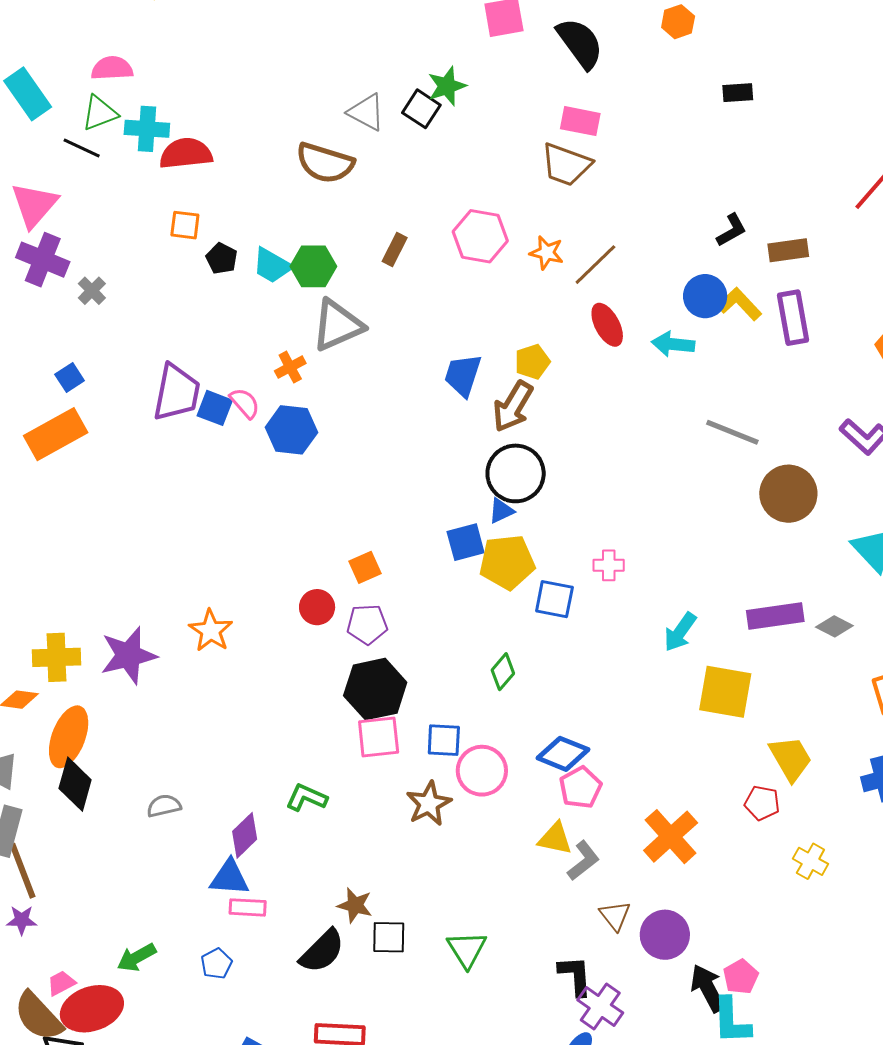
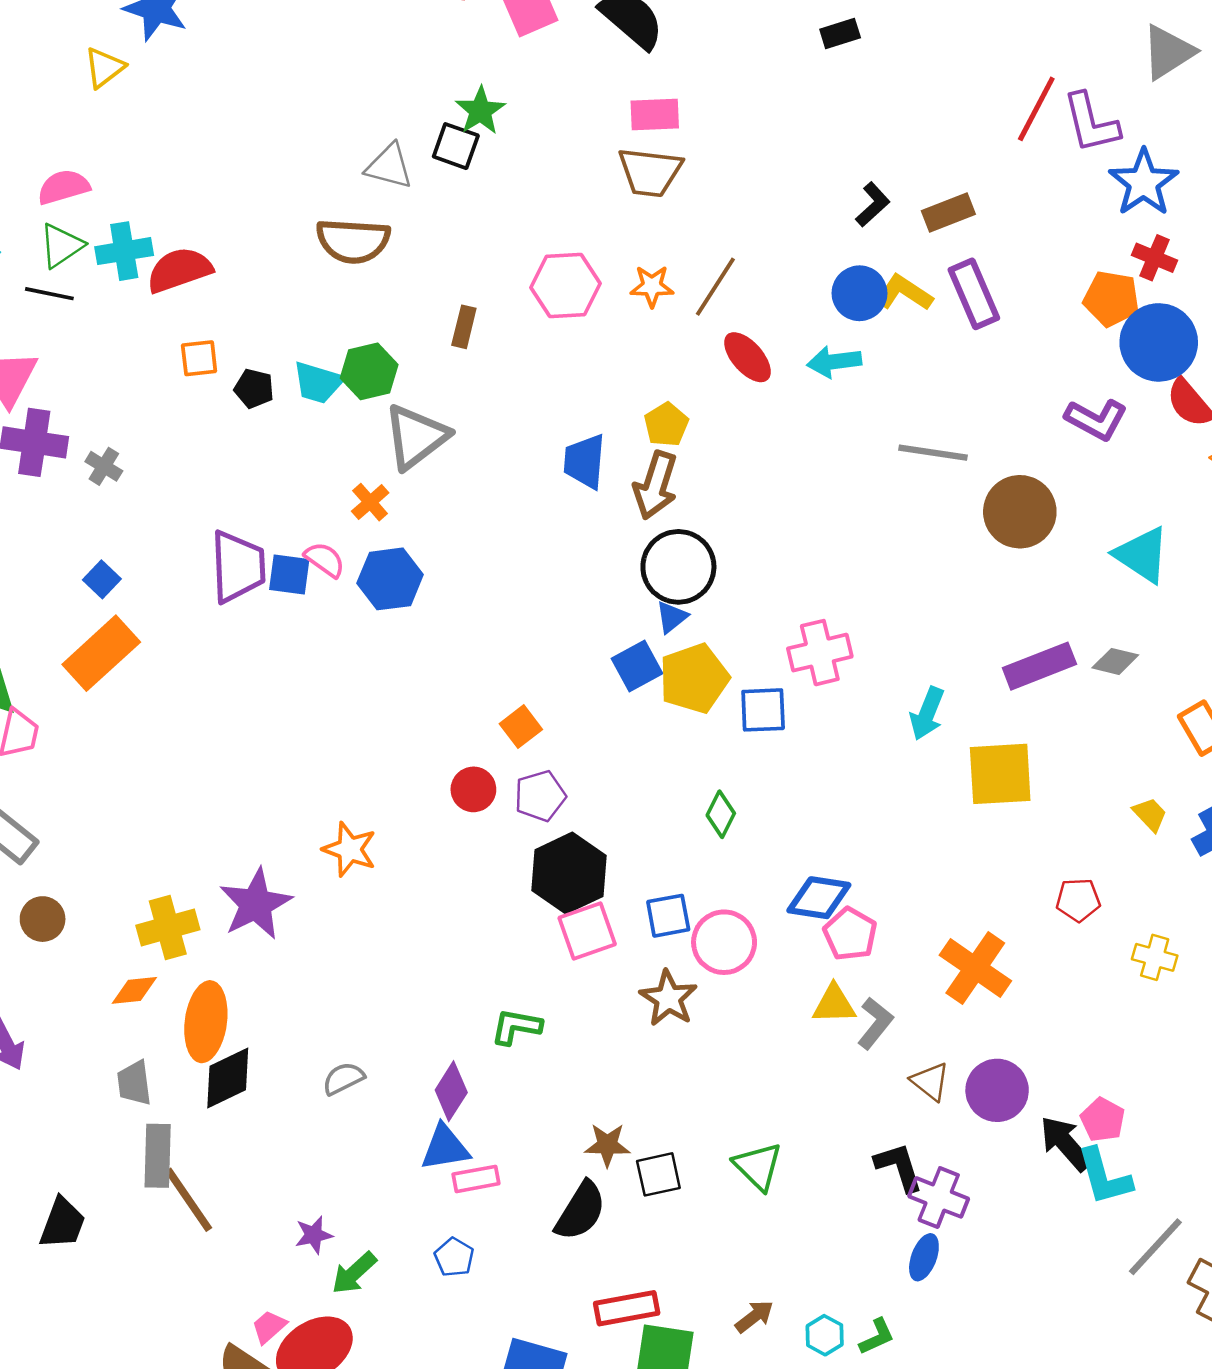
pink cross: (609, 565) -> (820, 653), size x1.6
yellow trapezoid: (791, 759) -> (1150, 814), moved, size x0.6
black diamond: (75, 784) -> (228, 1078), turned 62
purple star: (22, 920) -> (314, 1235), moved

